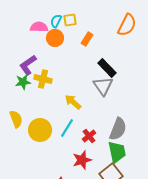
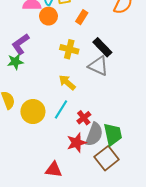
yellow cross: (43, 79) -> (69, 49), moved
gray triangle: (103, 86) -> (98, 66), turned -30
gray semicircle: (118, 129) -> (94, 134), moved

